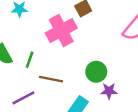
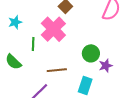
green line: (30, 60) -> (33, 44), moved

